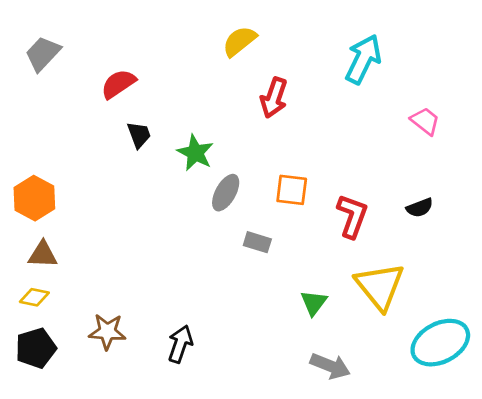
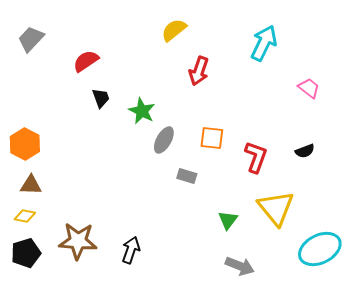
brown star: (107, 332) -> (78, 241), size x1.4

